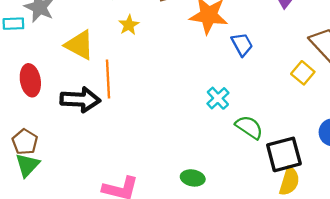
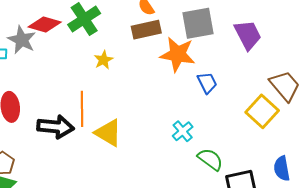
yellow triangle: (79, 45) -> (108, 133), moved
yellow square: (303, 73) -> (262, 111), size x1.5

